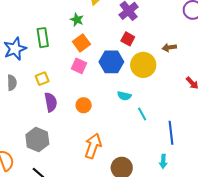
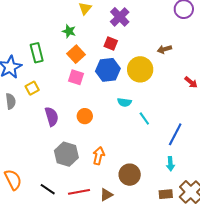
red square: (128, 39) -> (111, 43), moved
yellow square: (42, 79) -> (32, 88), moved
blue line: (171, 133) -> (175, 134), turned 40
gray hexagon: (37, 139) -> (66, 154), moved
orange arrow: (93, 146) -> (99, 156), size x0.7

